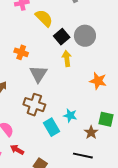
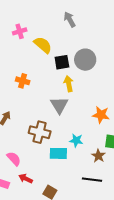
black square: (62, 37) -> (62, 62), turned 35
gray triangle: (38, 74) -> (59, 105), moved
orange star: (98, 81) -> (101, 115), moved
cyan rectangle: (51, 127) -> (58, 153), turned -54

